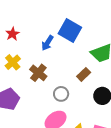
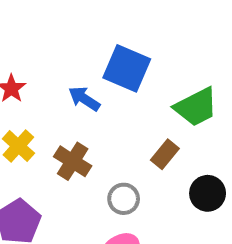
blue arrow: (47, 43) -> (84, 99), turned 98

